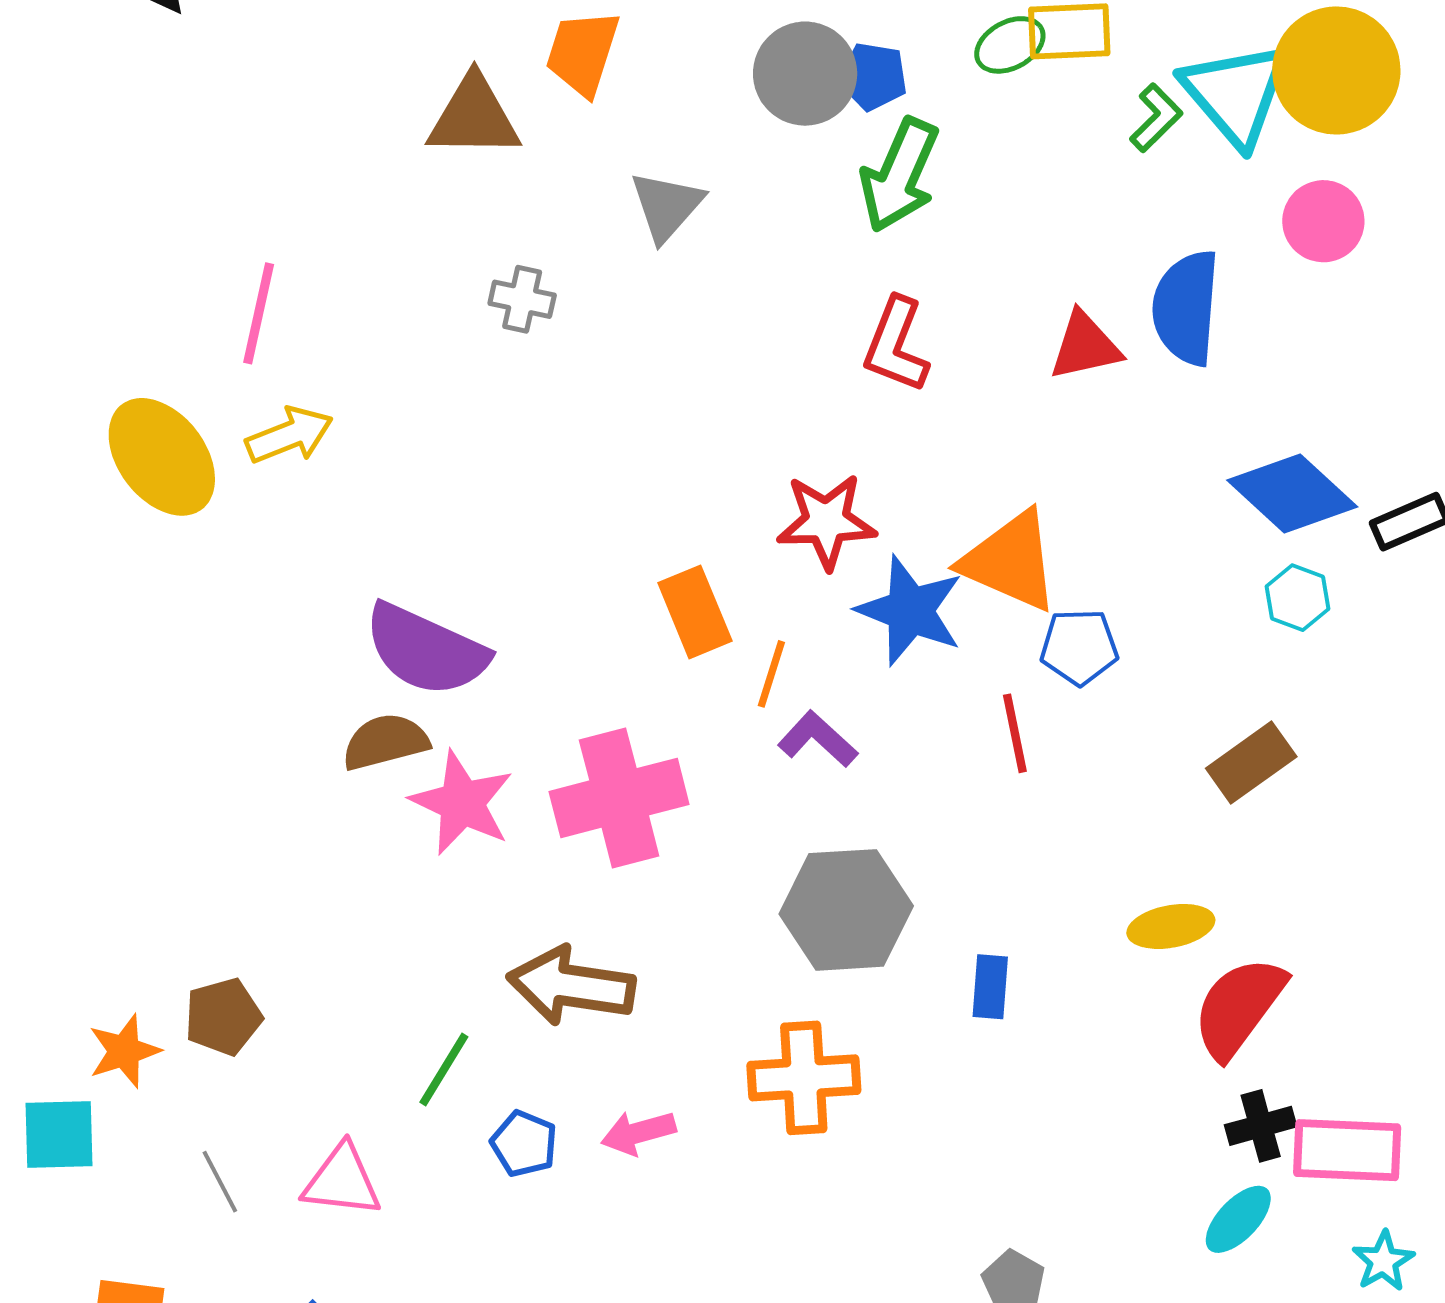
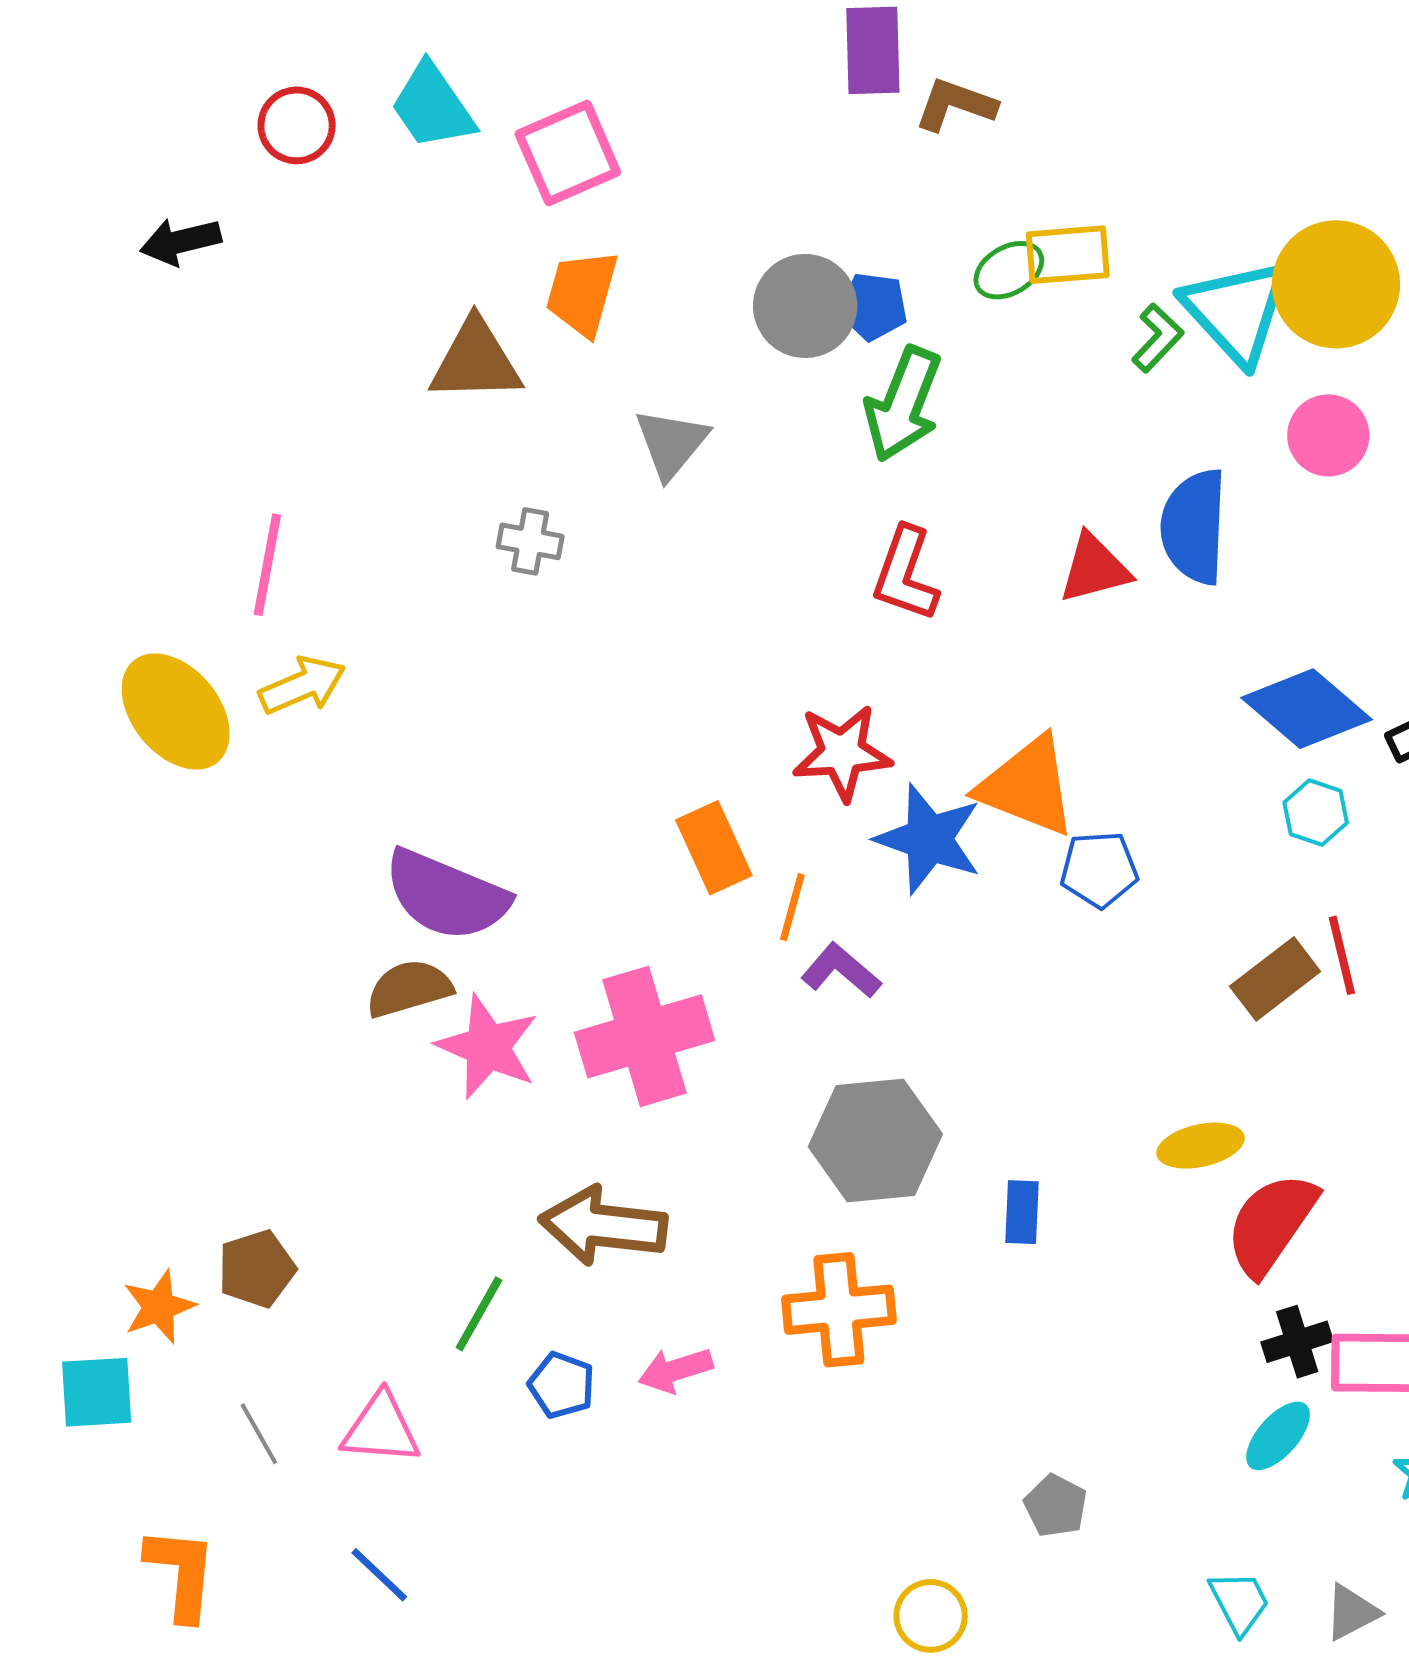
red line: (1015, 733) -> (1342, 955), moved

